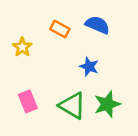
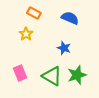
orange rectangle: (60, 29) -> (34, 13), moved
yellow star: (22, 47) -> (26, 34), moved

